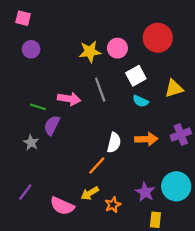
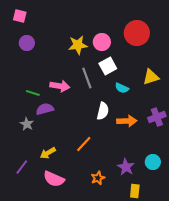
white square: (136, 76) -> (108, 66), moved
purple semicircle: (52, 125) -> (45, 109), turned 48
white semicircle: (114, 143) -> (103, 111), moved
cyan circle: (176, 186) -> (153, 162), size x0.6
yellow arrow: (90, 193) -> (48, 153), moved

